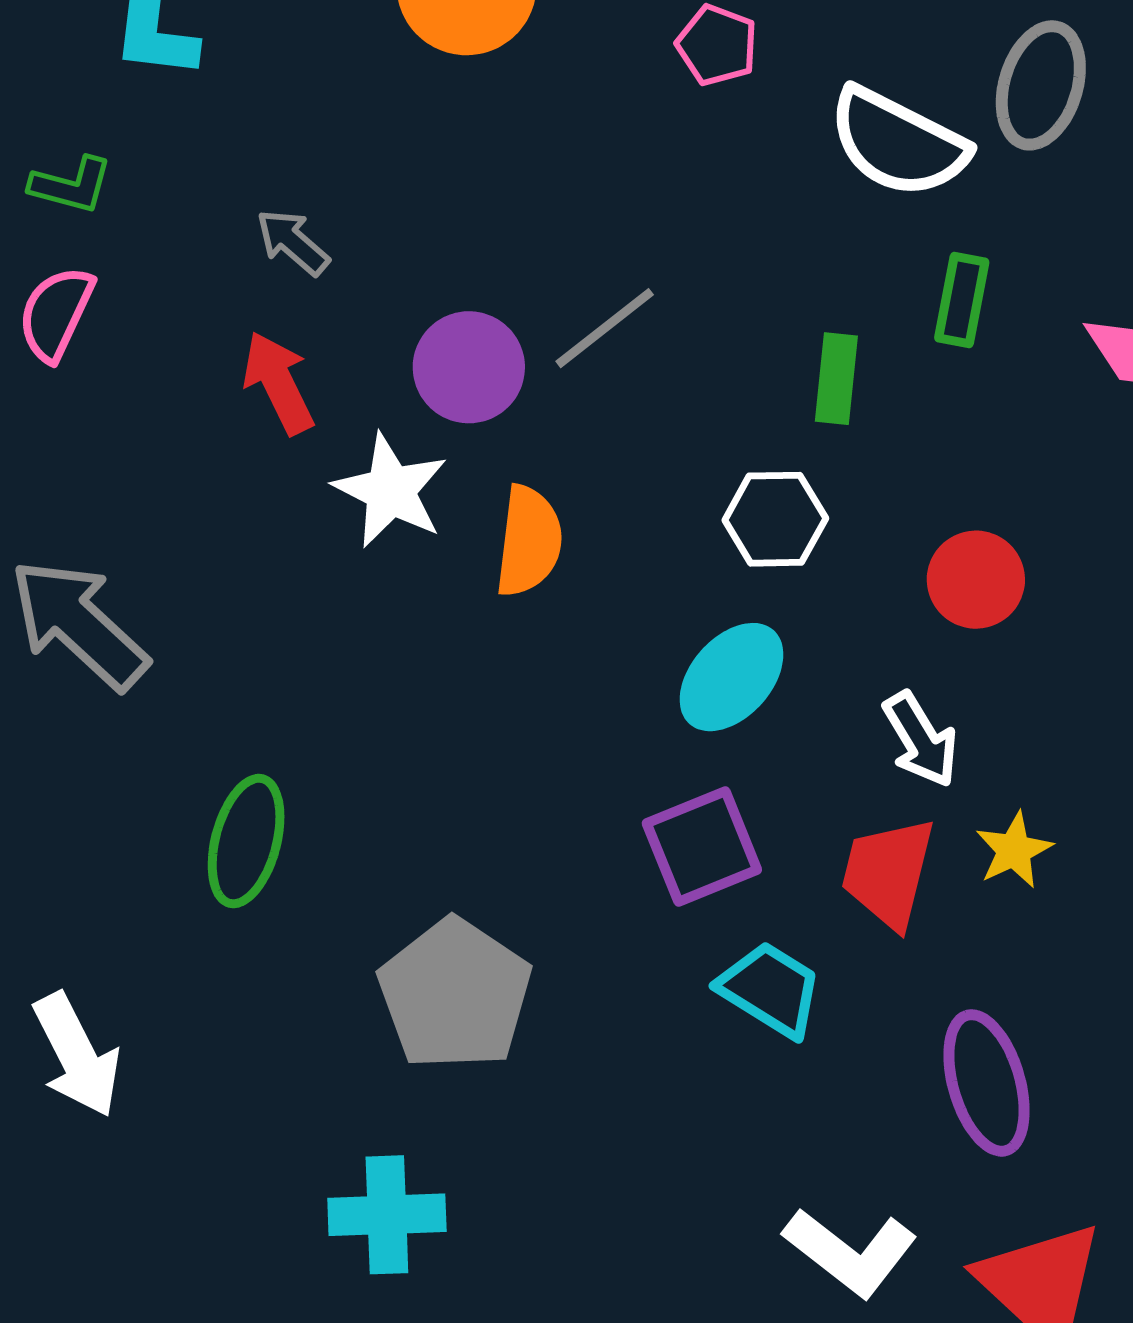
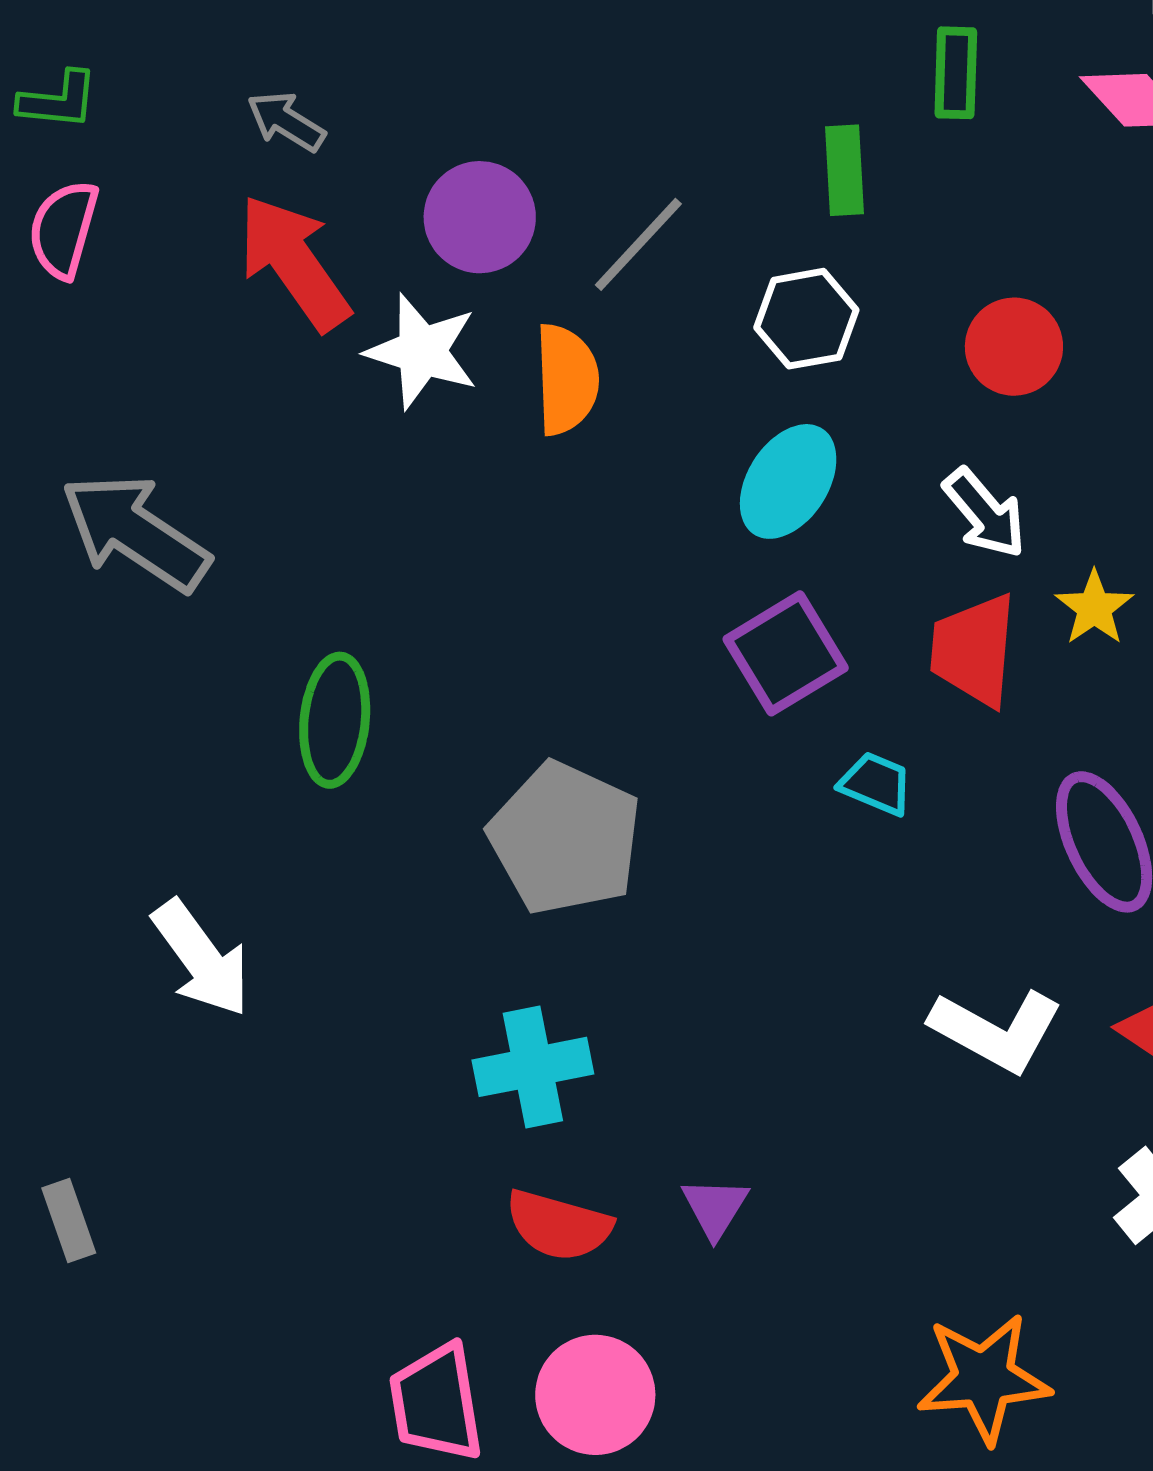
gray line: (605, 328) -> (638, 244), moved
red arrow: (278, 383) -> (294, 263), size x1.4
cyan trapezoid: (770, 989) -> (876, 784), size x0.7

